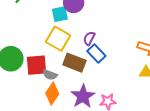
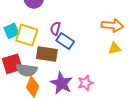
cyan square: (60, 14) -> (12, 31), moved
gray semicircle: (50, 75) -> (27, 70), size x1.5

